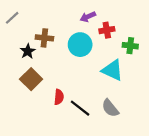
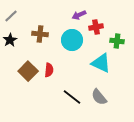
black star: (28, 51) -> (10, 40), moved
red semicircle: (59, 97) -> (49, 70), moved

